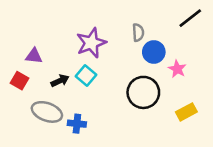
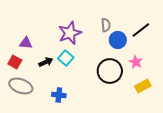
black line: (190, 18) -> (141, 30), moved
pink star: (177, 69) -> (136, 62), moved
gray ellipse: (47, 112) -> (21, 86), moved

